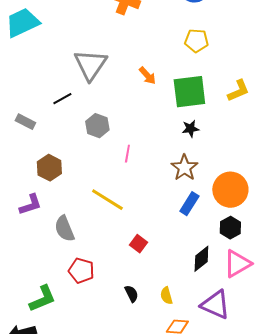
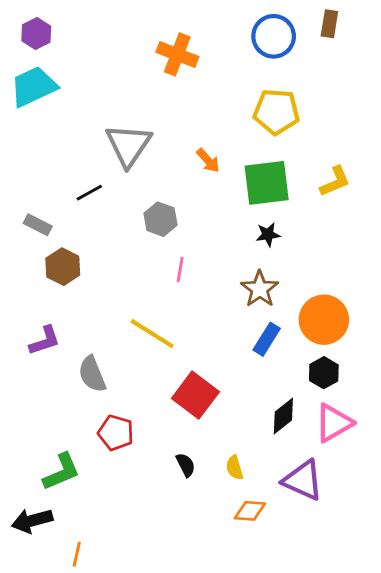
yellow pentagon: (196, 41) -> (276, 112), size x1.4
gray hexagon: (97, 126) -> (161, 219), moved
brown hexagon: (49, 168) -> (63, 267), moved
red square: (138, 244) -> (195, 395), size x1.8

